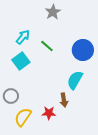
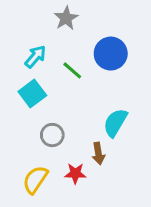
gray star: (53, 12) -> (66, 18), moved
blue circle: (83, 50) -> (111, 54), moved
gray circle: (11, 96) -> (52, 135), moved

